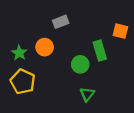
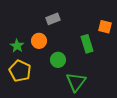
green circle: (80, 64) -> (58, 60), moved
green triangle: (87, 94) -> (76, 82), size x1.5

